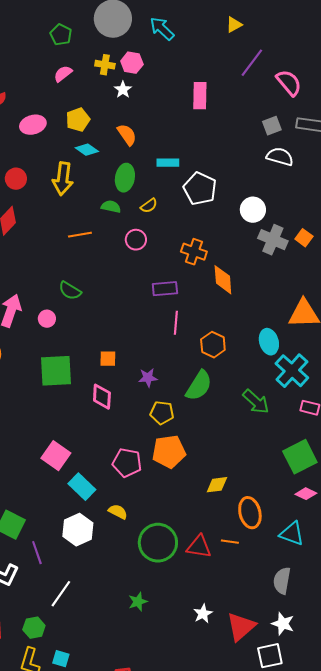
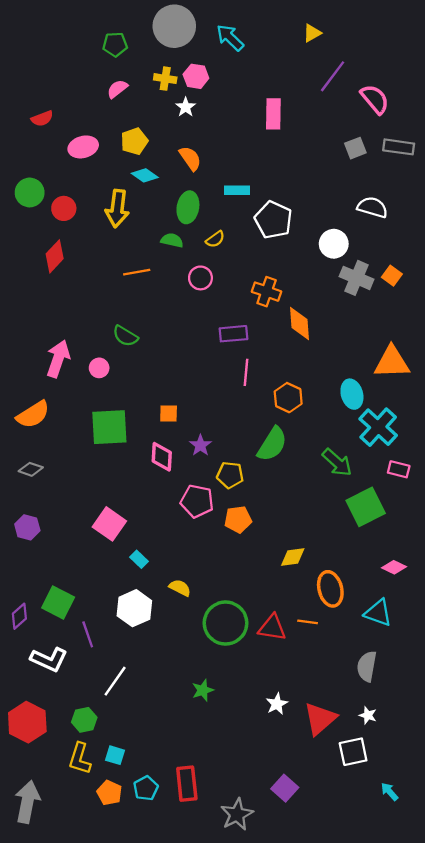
green pentagon: (61, 35) -> (115, 44), turned -30
white semicircle: (280, 157) -> (372, 207), moved
purple star: (148, 378) -> (200, 445), moved, turned -30
orange pentagon: (169, 452) -> (238, 519), size x0.7
green square: (300, 457) -> (366, 507), moved
pink pentagon: (127, 463) -> (197, 501), moved
cyan rectangle: (82, 487) -> (139, 559), size x0.6
white star: (283, 624) -> (368, 715), size x0.7

